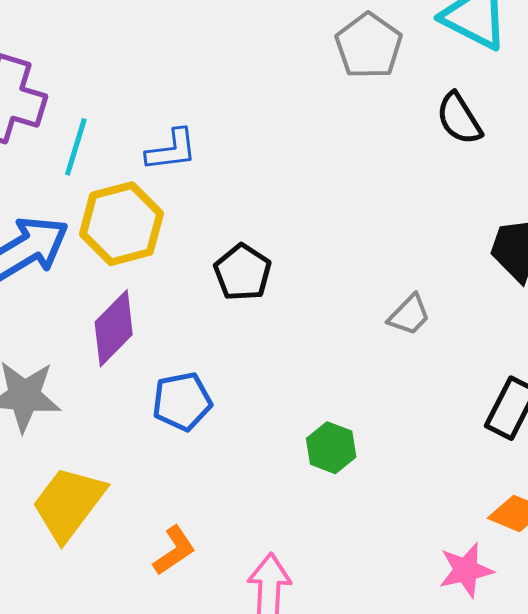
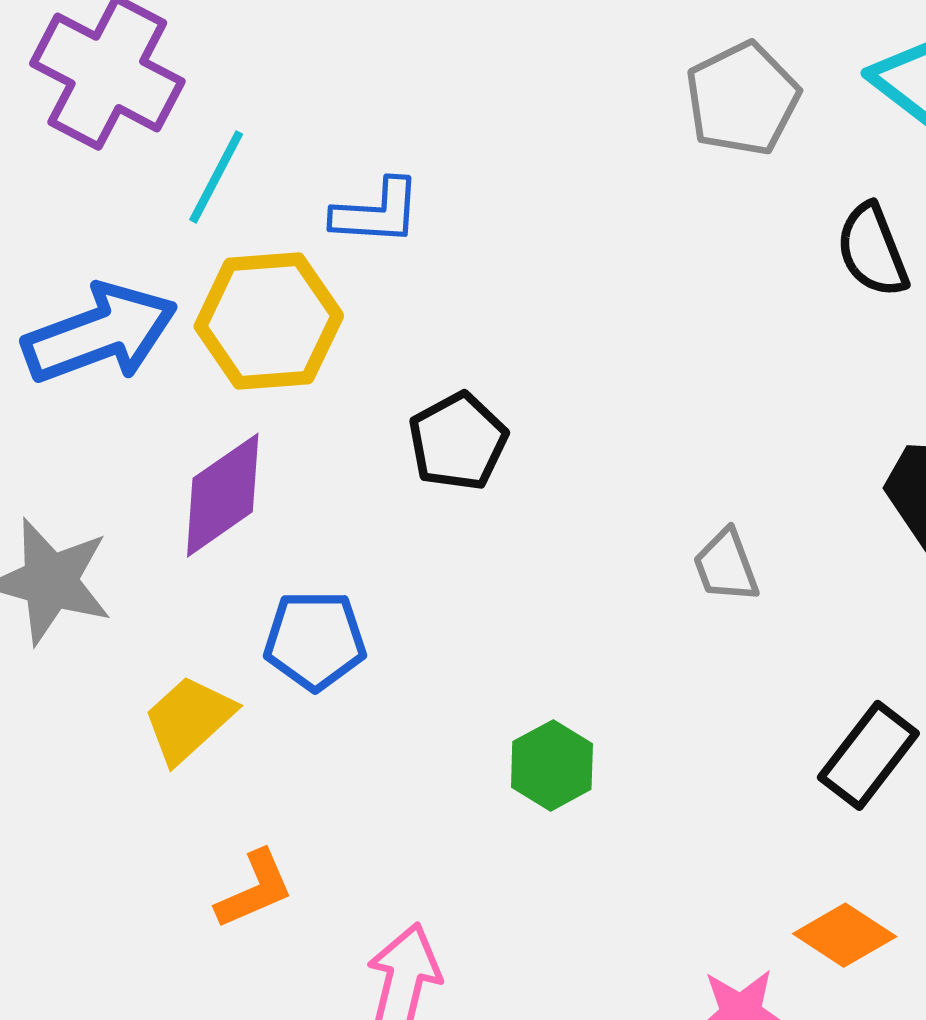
gray trapezoid: (409, 315) -> (726, 566), turned 105
yellow trapezoid: (69, 503) -> (189, 719), moved, size x0.7

